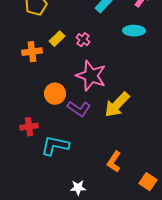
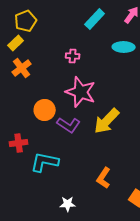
yellow rectangle: (57, 39) -> (16, 43), moved
pink cross: (83, 40) -> (73, 56), turned -32
orange cross: (32, 52) -> (22, 68), turned -30

